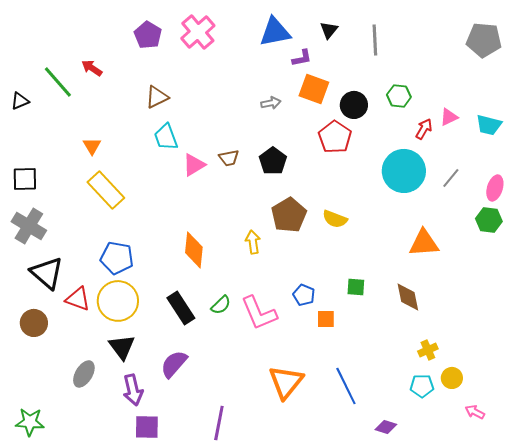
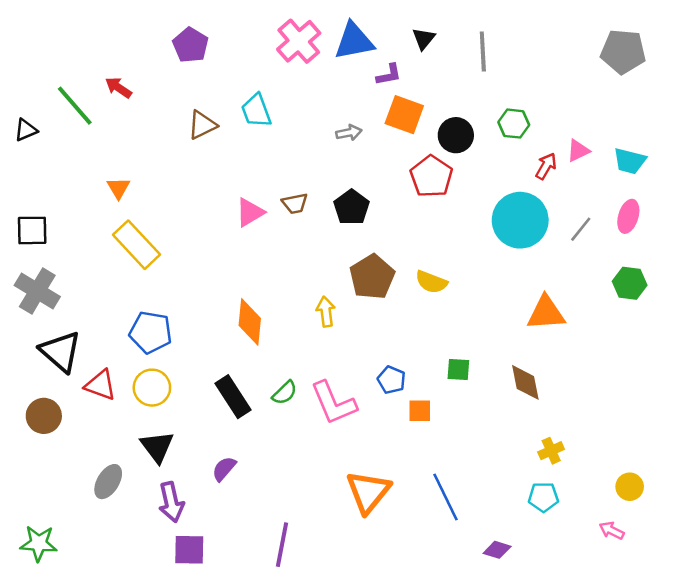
pink cross: (198, 32) -> (299, 41), moved
cyan trapezoid: (166, 137) -> (256, 111), moved
pink ellipse: (495, 188) -> (628, 216), moved
yellow circle: (118, 301) -> (152, 388), size x0.7
purple semicircle: (174, 364) -> (224, 469), size x0.7
yellow circle: (452, 378) -> (630, 487), moved

